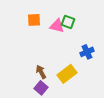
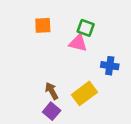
pink triangle: (57, 26) -> (78, 43), moved
blue cross: (87, 52) -> (110, 66), turned 32

